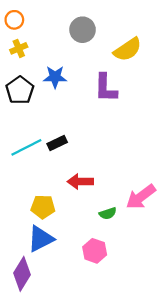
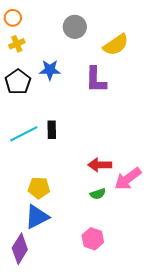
black rectangle: (57, 143) -> (52, 130), turned -66
red arrow: (80, 182) -> (100, 165), moved
pink hexagon: (95, 251) -> (93, 239), moved

